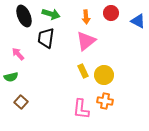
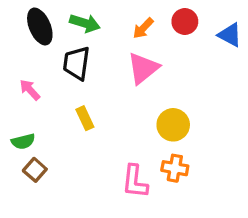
orange arrow: (86, 17) -> (143, 28), turned 48
yellow rectangle: (83, 71) -> (85, 118), moved
green semicircle: (11, 77) -> (23, 142), moved

